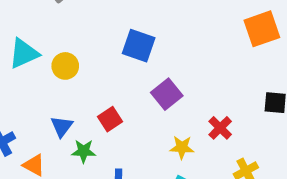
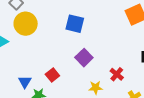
blue square: (139, 46) -> (75, 24), moved
yellow circle: (65, 66) -> (26, 24), moved, size x1.5

